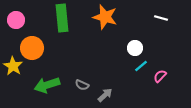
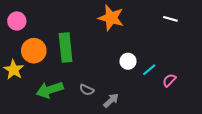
green rectangle: (62, 18) -> (66, 47), moved
white circle: (135, 48) -> (128, 61), moved

